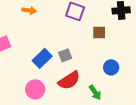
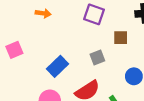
gray square: (65, 55) -> (97, 58), moved

